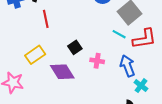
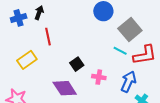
yellow rectangle: (35, 55) -> (27, 60), moved
blue arrow: (127, 66) -> (128, 82), turned 45

